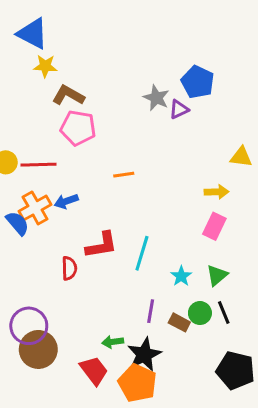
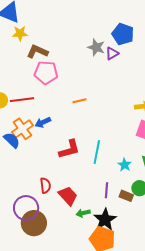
red semicircle: (69, 268) -> (45, 185), moved
red trapezoid: (94, 371) -> (68, 196), moved

